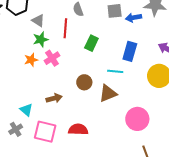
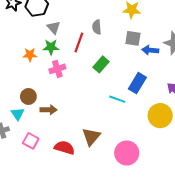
orange star: (31, 60) -> (30, 55), moved
brown circle: (84, 82) -> (28, 96), moved
brown triangle: (108, 93) -> (91, 137), moved, turned -42
pink square: (45, 132) -> (31, 141), size x0.7

